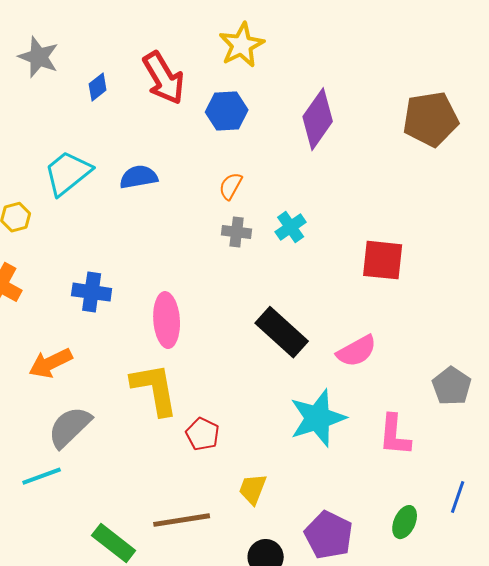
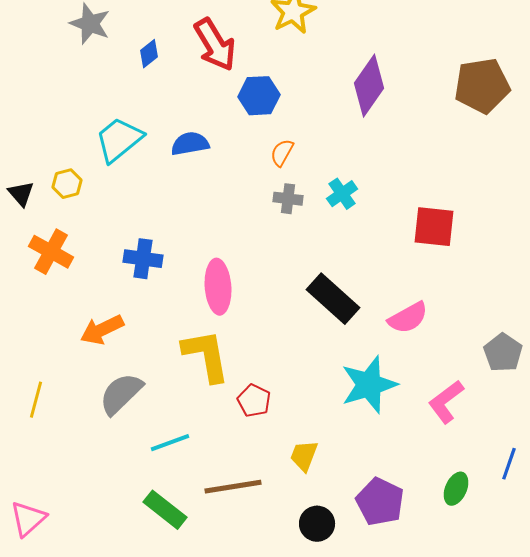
blue hexagon: (227, 111) -> (259, 96), moved
pink L-shape: (395, 435) -> (446, 402), turned 48
cyan line: (42, 476) -> (170, 443), moved

